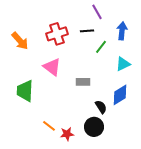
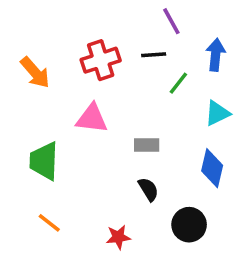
pink triangle: (52, 67) -> (92, 119), turned -30
blue diamond: (120, 95) -> (212, 168), turned -45
black semicircle: (101, 107) -> (148, 189), moved
orange line: (49, 126) -> (49, 223), moved
black circle: (94, 127) -> (189, 225), moved

